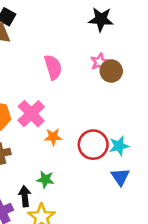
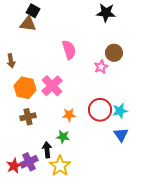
pink star: (100, 62) -> (101, 67), moved
orange star: (53, 137) -> (69, 115), moved

